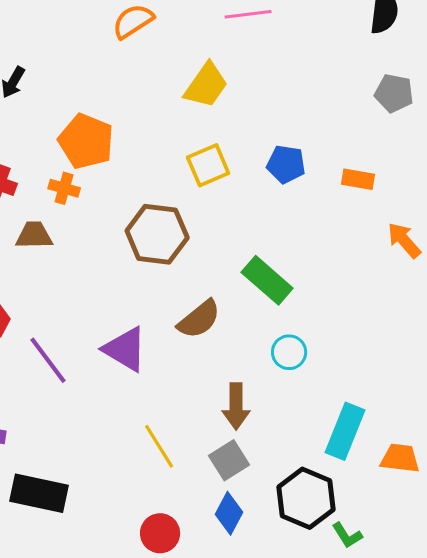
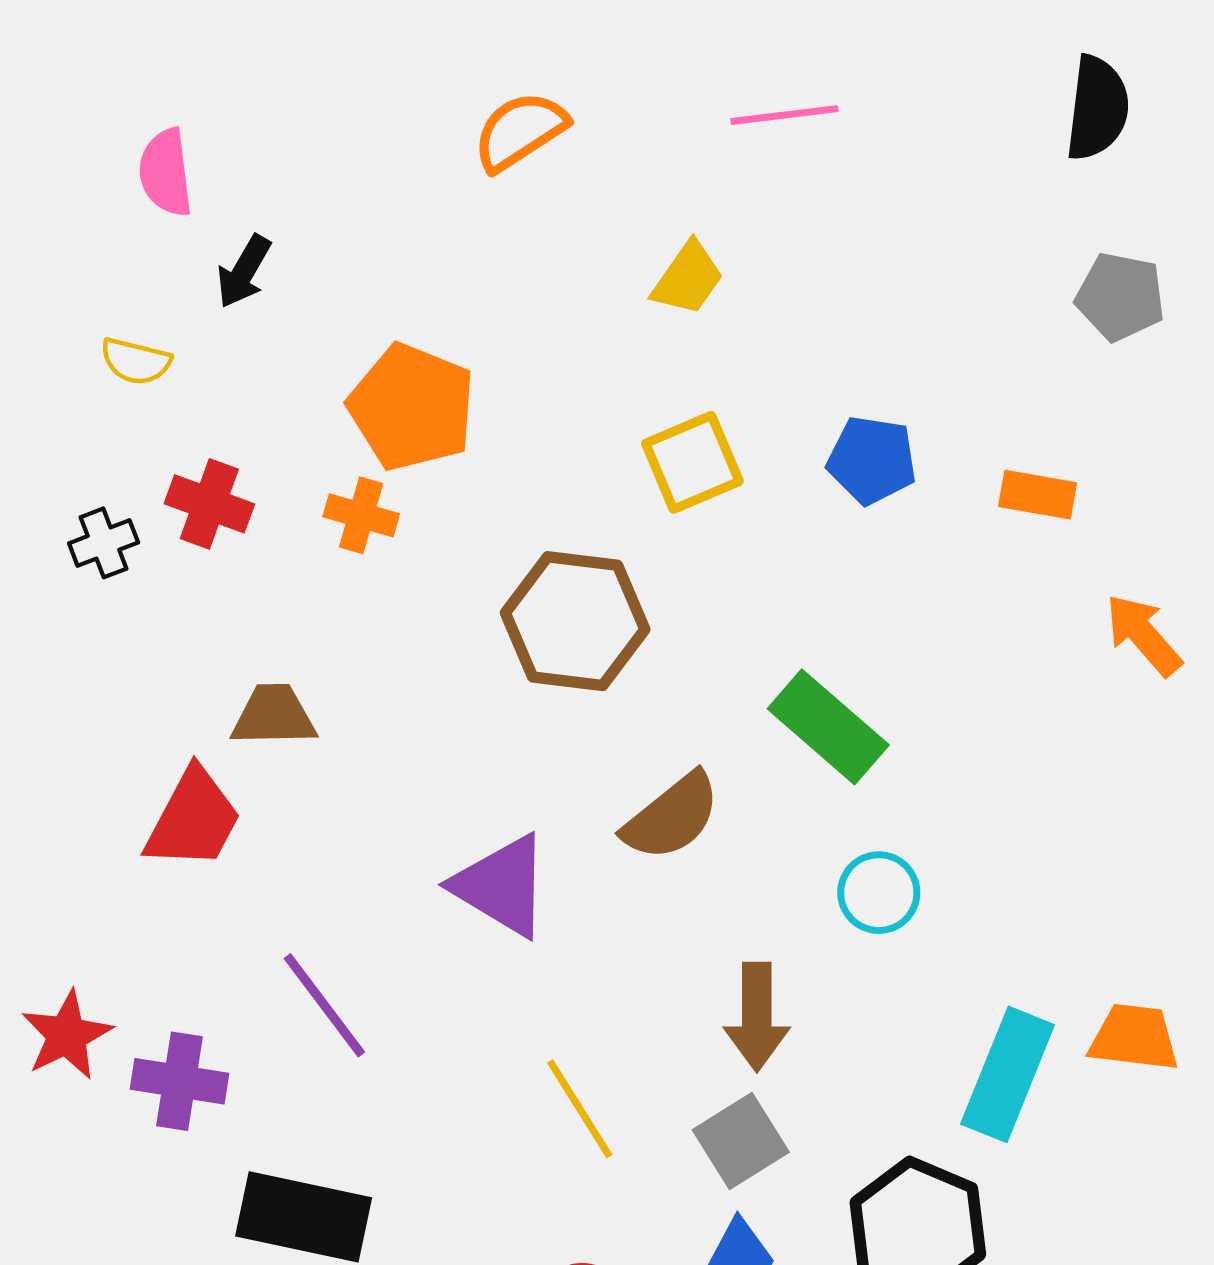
yellow trapezoid: (206, 85) -> (688, 278), size x0.7
brown trapezoid: (34, 235) -> (274, 715), moved
purple line: (48, 360) -> (324, 1005), moved
orange trapezoid: (400, 458) -> (1134, 1038), moved

